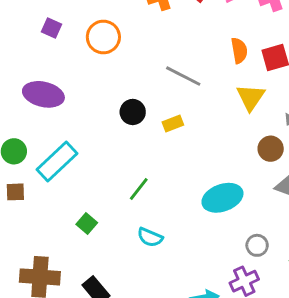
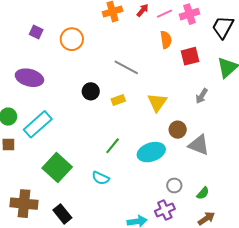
orange semicircle: (239, 50) -> (166, 40), moved
yellow triangle: (251, 97) -> (157, 102), moved
brown circle: (271, 149) -> (178, 130), moved
green line: (139, 189) -> (113, 146), moved
green square: (87, 223) -> (57, 168), size x2.0

